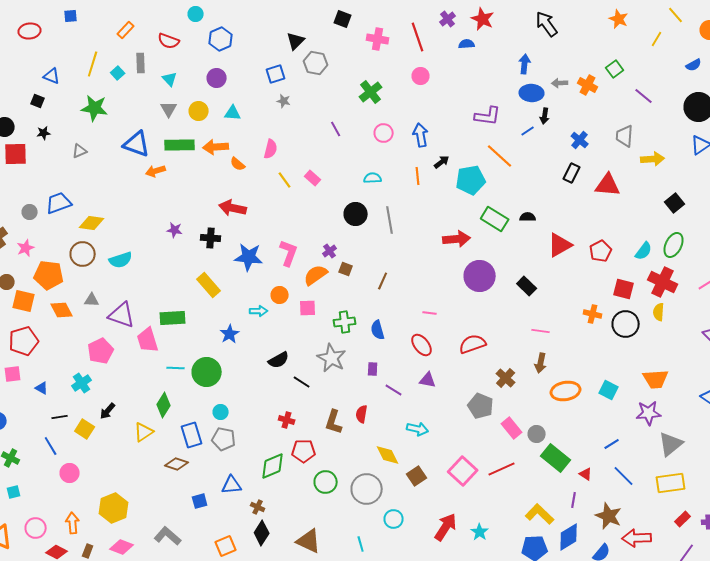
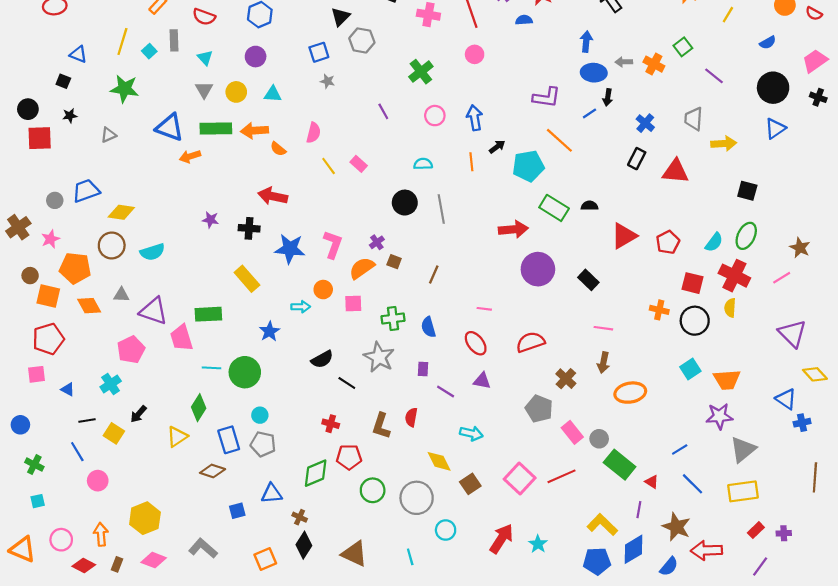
black square: (675, 203) -> (747, 191), turned -36
cyan square: (609, 390) -> (690, 369), moved, turned 30

